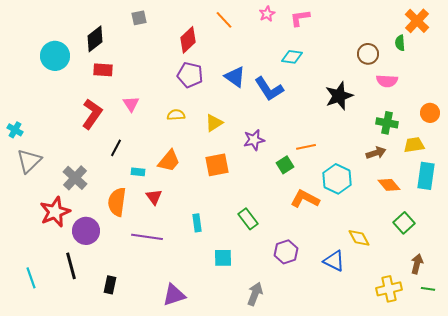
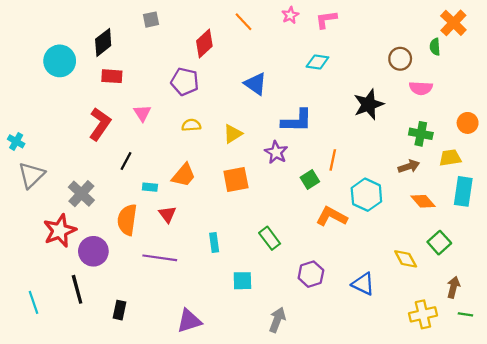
purple pentagon: (190, 75) -> (185, 82), moved
blue L-shape: (269, 89) -> (297, 121), moved, turned -56
purple star: (254, 140) -> (276, 152), turned -30
orange line: (306, 147) -> (333, 160), turned -66
yellow diamond: (359, 238) -> (406, 259), moved

